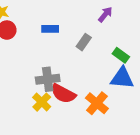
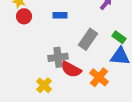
gray rectangle: (84, 42) -> (88, 39), moved, size x1.5
yellow cross: (42, 102) -> (44, 85), moved

